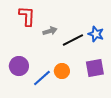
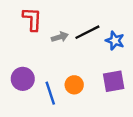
black line: (73, 40) -> (87, 32), moved
blue line: (42, 78) -> (50, 93), turned -66

